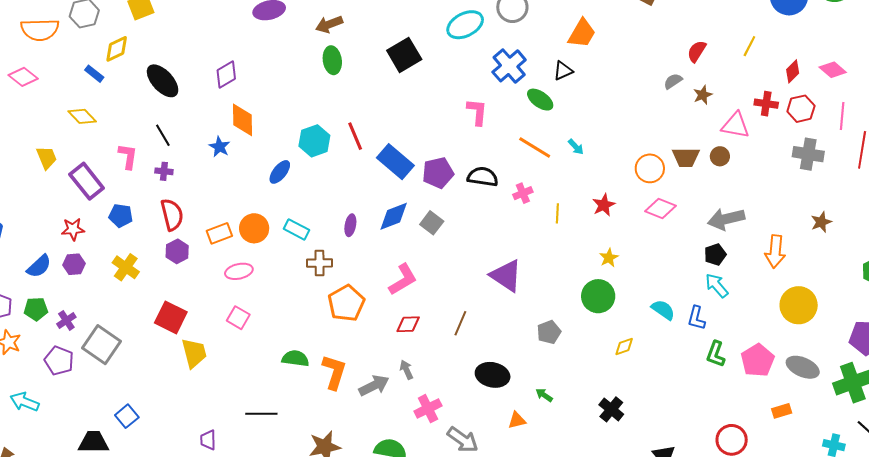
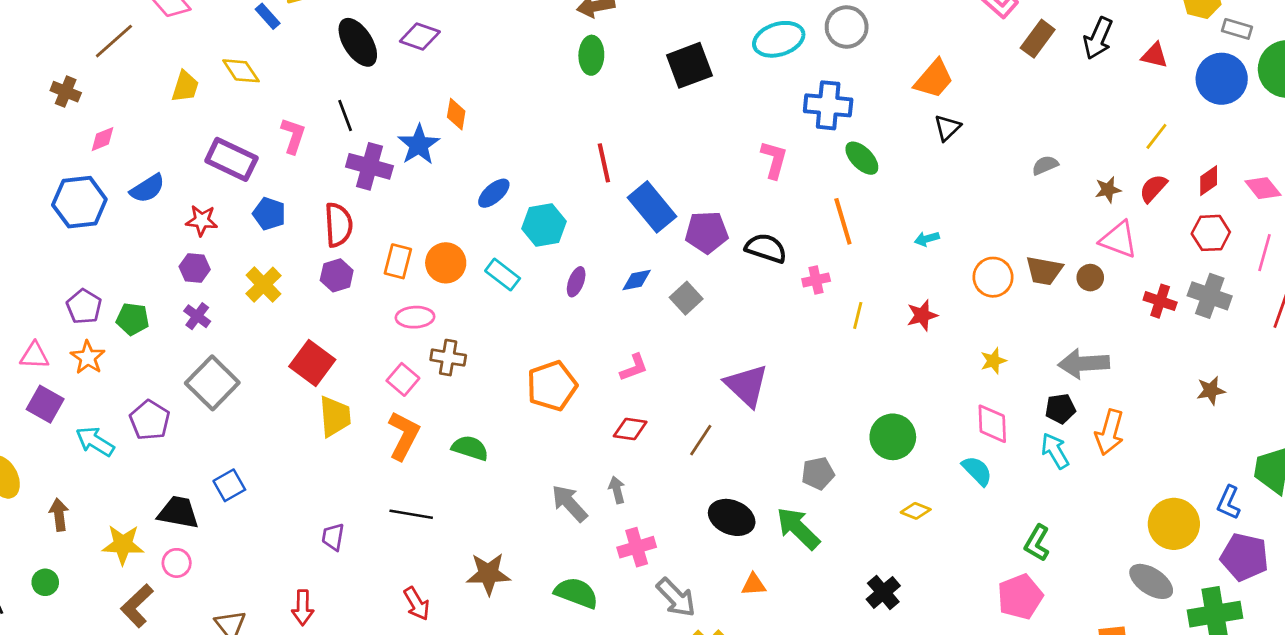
red semicircle: (697, 51) -> (1153, 188), moved
blue cross: (509, 66) -> (828, 105), turned 36
black triangle: (563, 71) -> (947, 128), moved, turned -30
purple diamond: (226, 74) -> (420, 37), moved, turned 40
brown star: (703, 95) -> (1108, 190), moved
red cross: (766, 104) -> (1160, 301), moved
orange diamond: (243, 120) -> (456, 114), size x0.7
cyan hexagon: (314, 141) -> (544, 225), moved
blue star: (219, 147) -> (419, 145), size x1.4
cyan arrow: (576, 147) -> (927, 239), moved, turned 108
orange line: (535, 148) -> (843, 221), turned 32
yellow trapezoid: (47, 158) -> (185, 87), moved, turned 30
purple cross: (164, 171) -> (369, 166), moved, size x1.8
purple rectangle: (87, 181) -> (231, 159), turned -36
pink diamond: (661, 208) -> (992, 424), moved, turned 56
blue diamond: (394, 216) -> (637, 280), size x0.7
orange rectangle: (219, 233) -> (398, 261), turned -65
orange arrow: (775, 252) -> (1110, 432), moved
yellow star: (609, 258) -> (993, 361), moved
brown cross: (320, 263) -> (448, 358), moved
blue semicircle: (39, 266) -> (147, 188), moved
purple triangle: (506, 276) -> (747, 385), moved
pink L-shape: (403, 280) -> (634, 368), size x0.7
yellow circle: (799, 305) -> (1174, 524), moved
blue L-shape: (696, 318) -> (1229, 503), moved
purple cross: (66, 320) -> (197, 316), moved, turned -30
yellow diamond: (624, 347) -> (916, 511), turned 30
pink pentagon: (758, 360) -> (1020, 597), moved
purple pentagon: (59, 361) -> (150, 420), moved
orange L-shape: (334, 372) -> (404, 436), moved
gray arrow: (374, 386) -> (569, 503), turned -116
green arrow: (544, 395) -> (798, 528), moved, size x2.0

